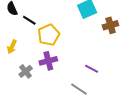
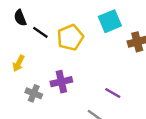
yellow pentagon: (49, 35) -> (70, 38), moved
gray cross: (26, 71) -> (34, 93), turned -32

